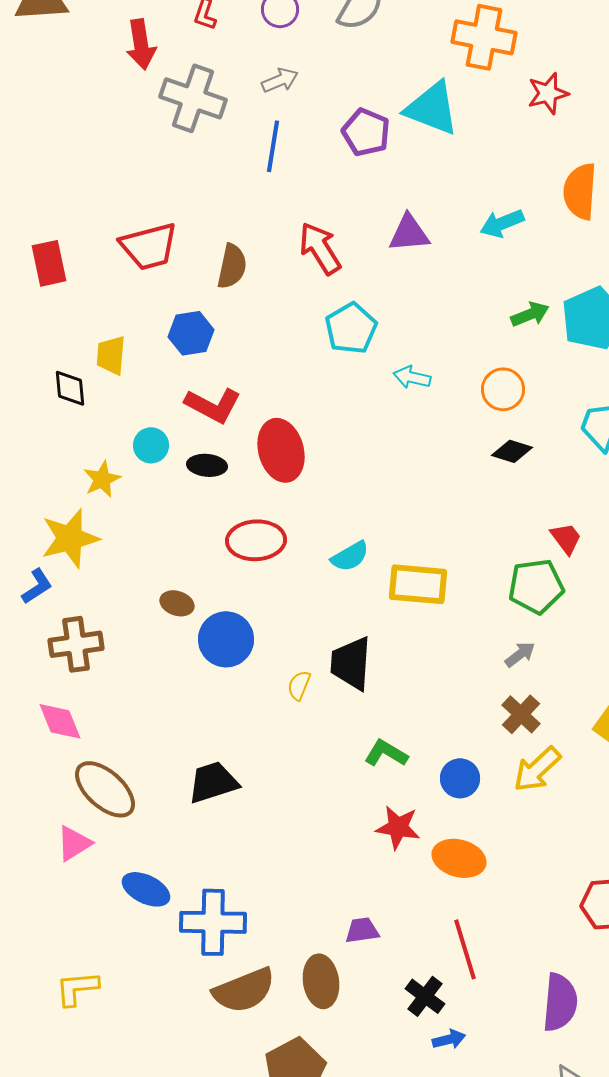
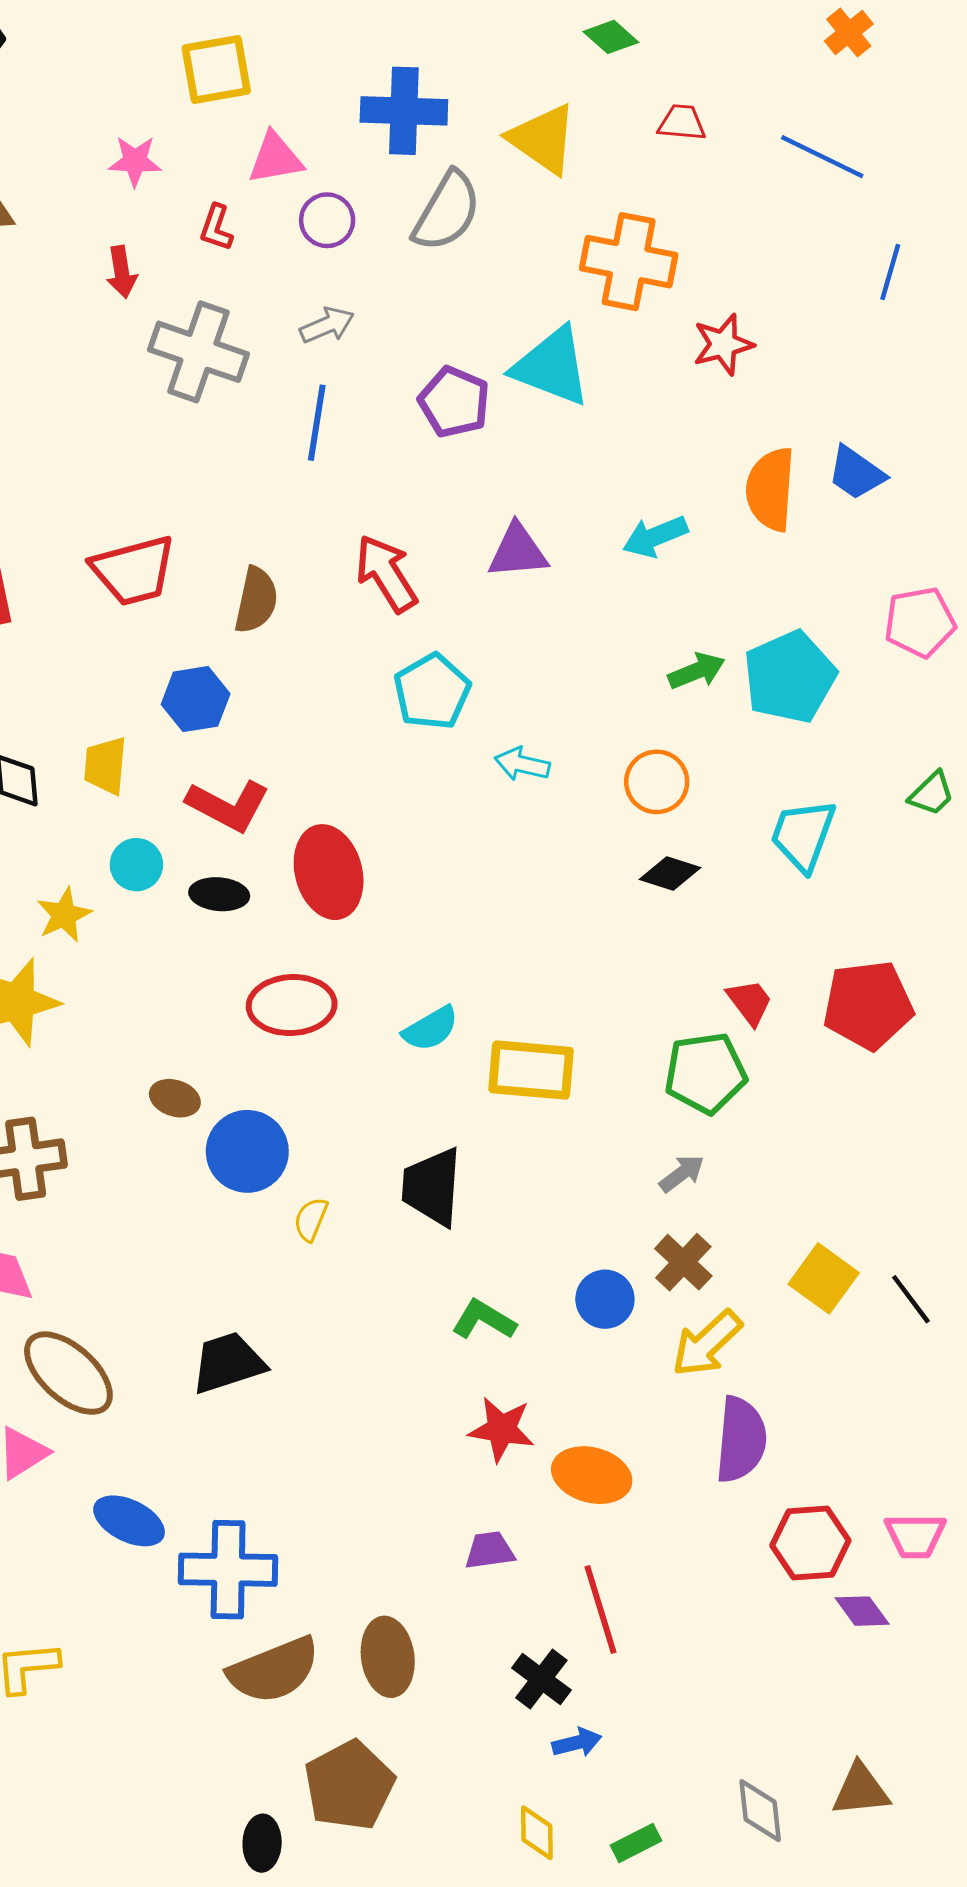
red arrow: (141, 44) -> (122, 272), size x0.7
yellow trapezoid: (111, 355) -> (105, 766), moved
yellow semicircle: (299, 685) -> (311, 1219), moved
blue circle: (460, 778) -> (605, 1299), moved
purple trapezoid: (362, 930) -> (490, 1550), moved
purple semicircle: (560, 1002) -> (741, 1440), moved

